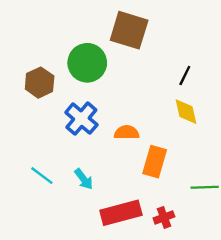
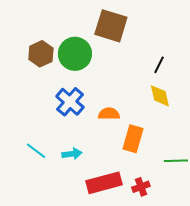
brown hexagon: (40, 83) -> (41, 54), moved
cyan arrow: (84, 179) -> (72, 154), turned -60

